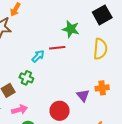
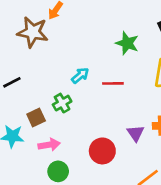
red line: (57, 48) -> (113, 83), moved
green cross: (26, 78) -> (62, 103), turned 32

